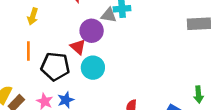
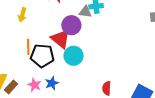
red triangle: (78, 47) -> (61, 39), size x1.5
orange line: (28, 51) -> (28, 47), moved

